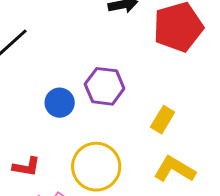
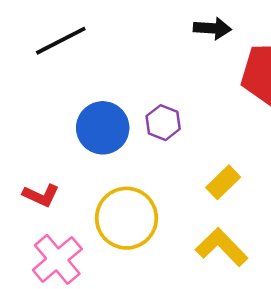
purple hexagon: (105, 86) -> (163, 123), size x0.7
blue circle: (60, 103) -> (103, 128), size x1.4

